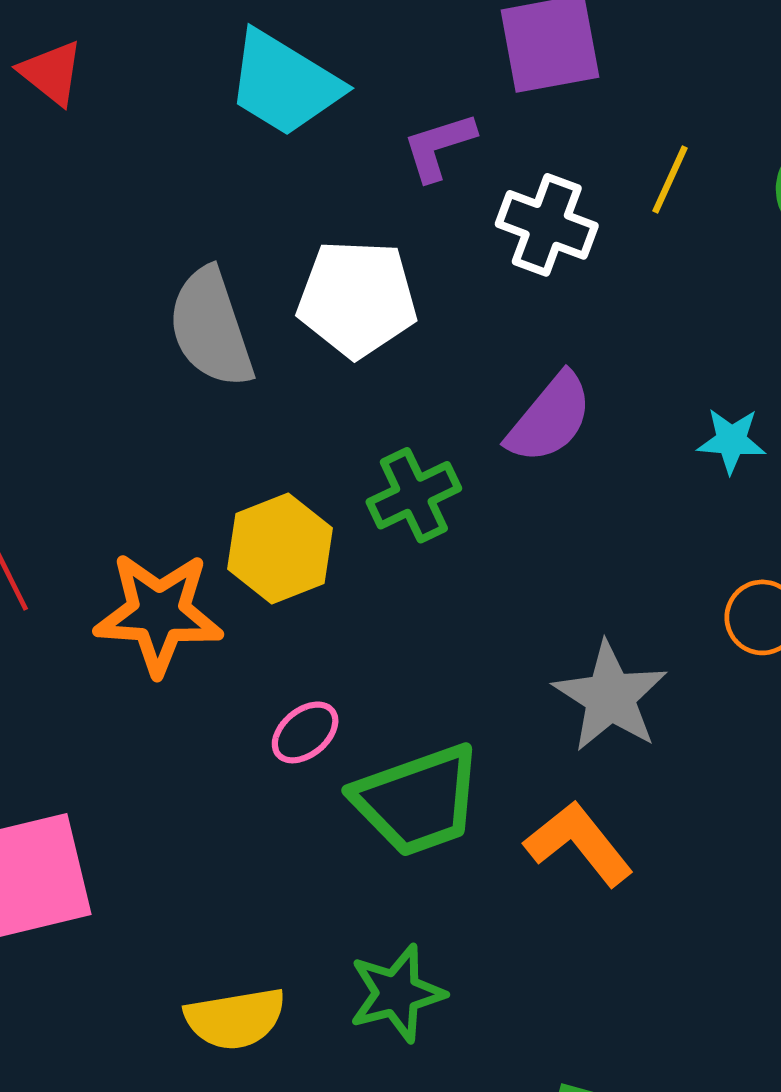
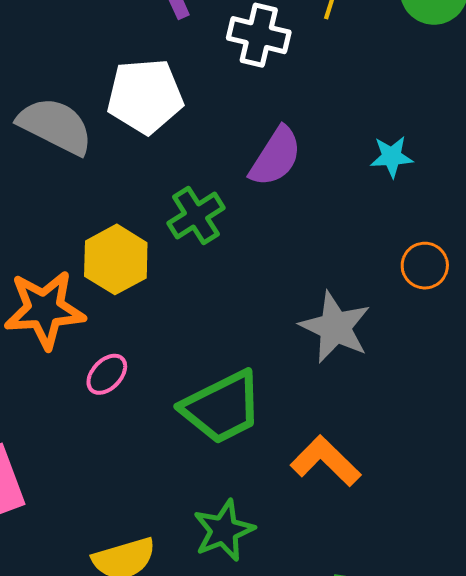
gray semicircle: (211, 328) -> (55, 126), turned 142
pink ellipse: (305, 732) -> (107, 374), moved
orange L-shape: (579, 843) -> (326, 461), moved

